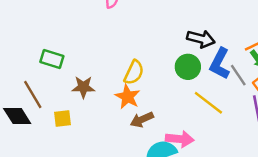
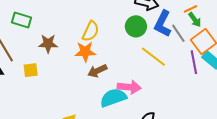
orange star: (128, 97) -> (85, 52), turned -30

